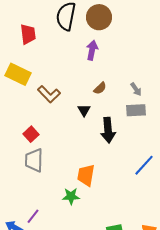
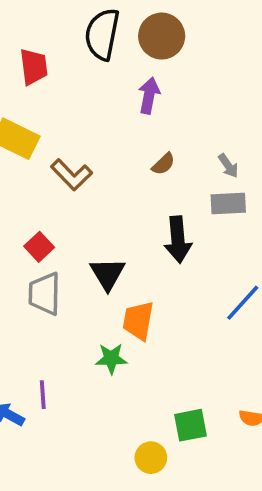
black triangle: (84, 110) -> (108, 274), moved, size x1.5
purple line: (33, 216) -> (43, 395), turned -42

